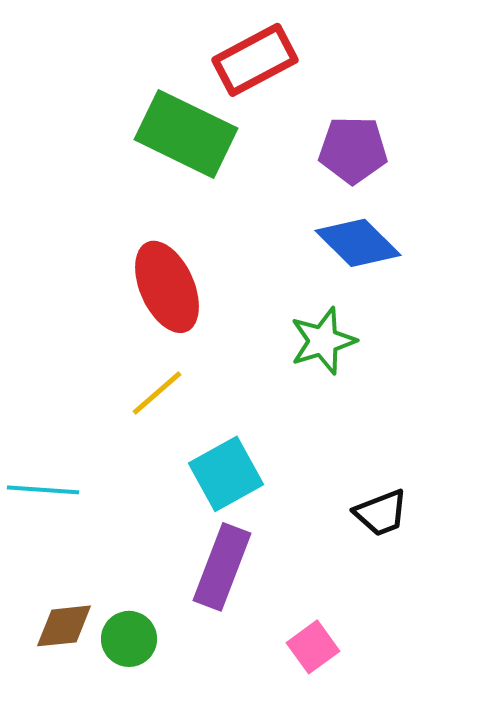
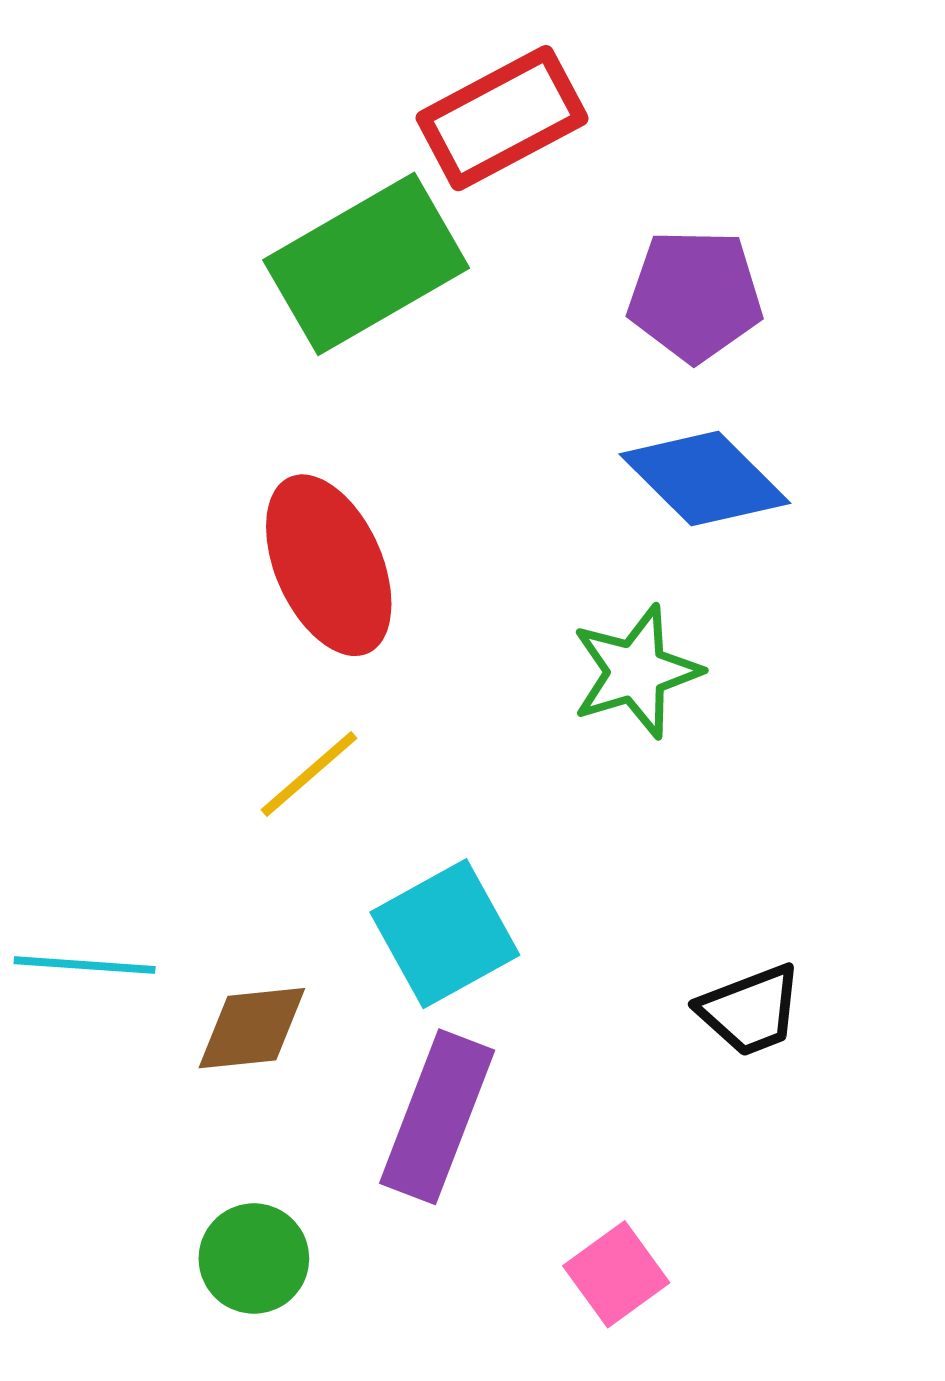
green rectangle: (186, 134) -> (366, 264), turned -56
brown diamond: (64, 626) -> (252, 1028), moved

